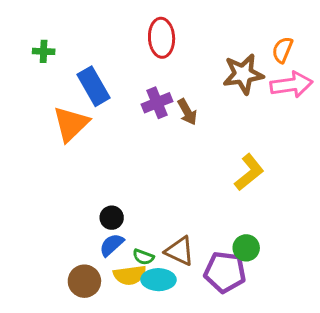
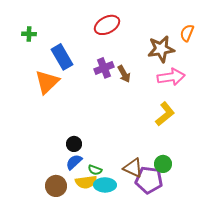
red ellipse: (162, 38) -> (107, 25), turned 65
pink arrow: (292, 85) -> (171, 77), moved
brown triangle: (180, 251) -> (133, 168), moved

